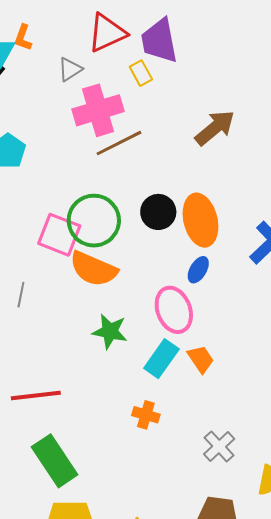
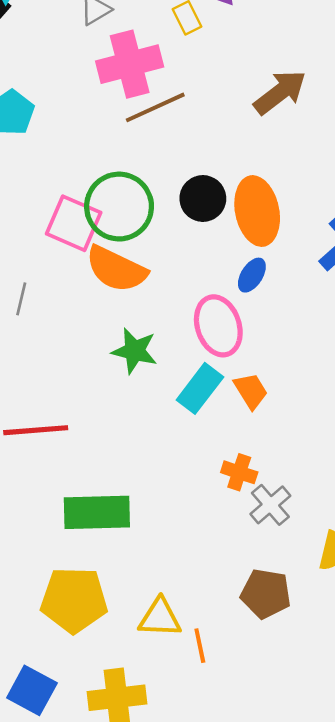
orange cross: (146, 415) -> (239, 472), moved
green rectangle: (55, 461) -> (97, 512), moved, turned -60

